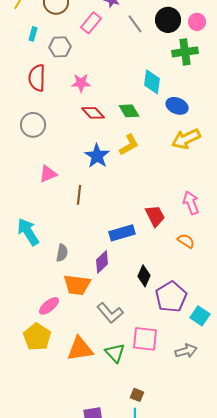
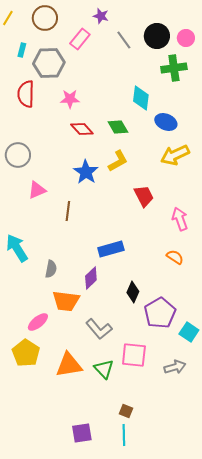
gray hexagon: (60, 47) -> (49, 63), size x1.4
gray circle: (33, 125) -> (18, 155), moved
red trapezoid: (155, 216) -> (144, 196), moved

